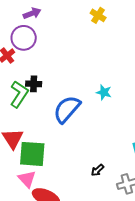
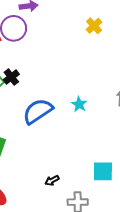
black cross: (34, 84) -> (11, 77), turned 35

